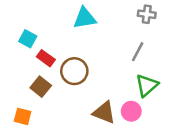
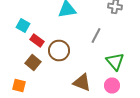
gray line: (138, 52) -> (96, 36), moved
green triangle: (147, 85) -> (115, 62), turned -30
pink circle: (131, 111) -> (112, 86), moved

